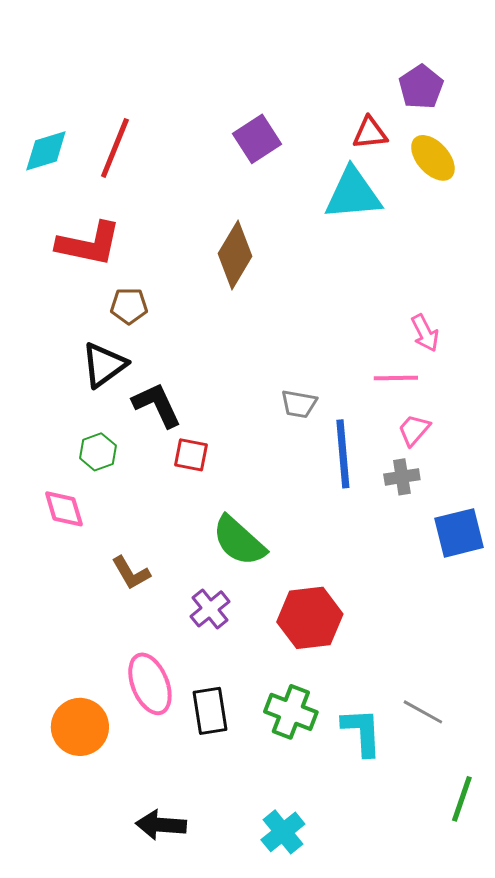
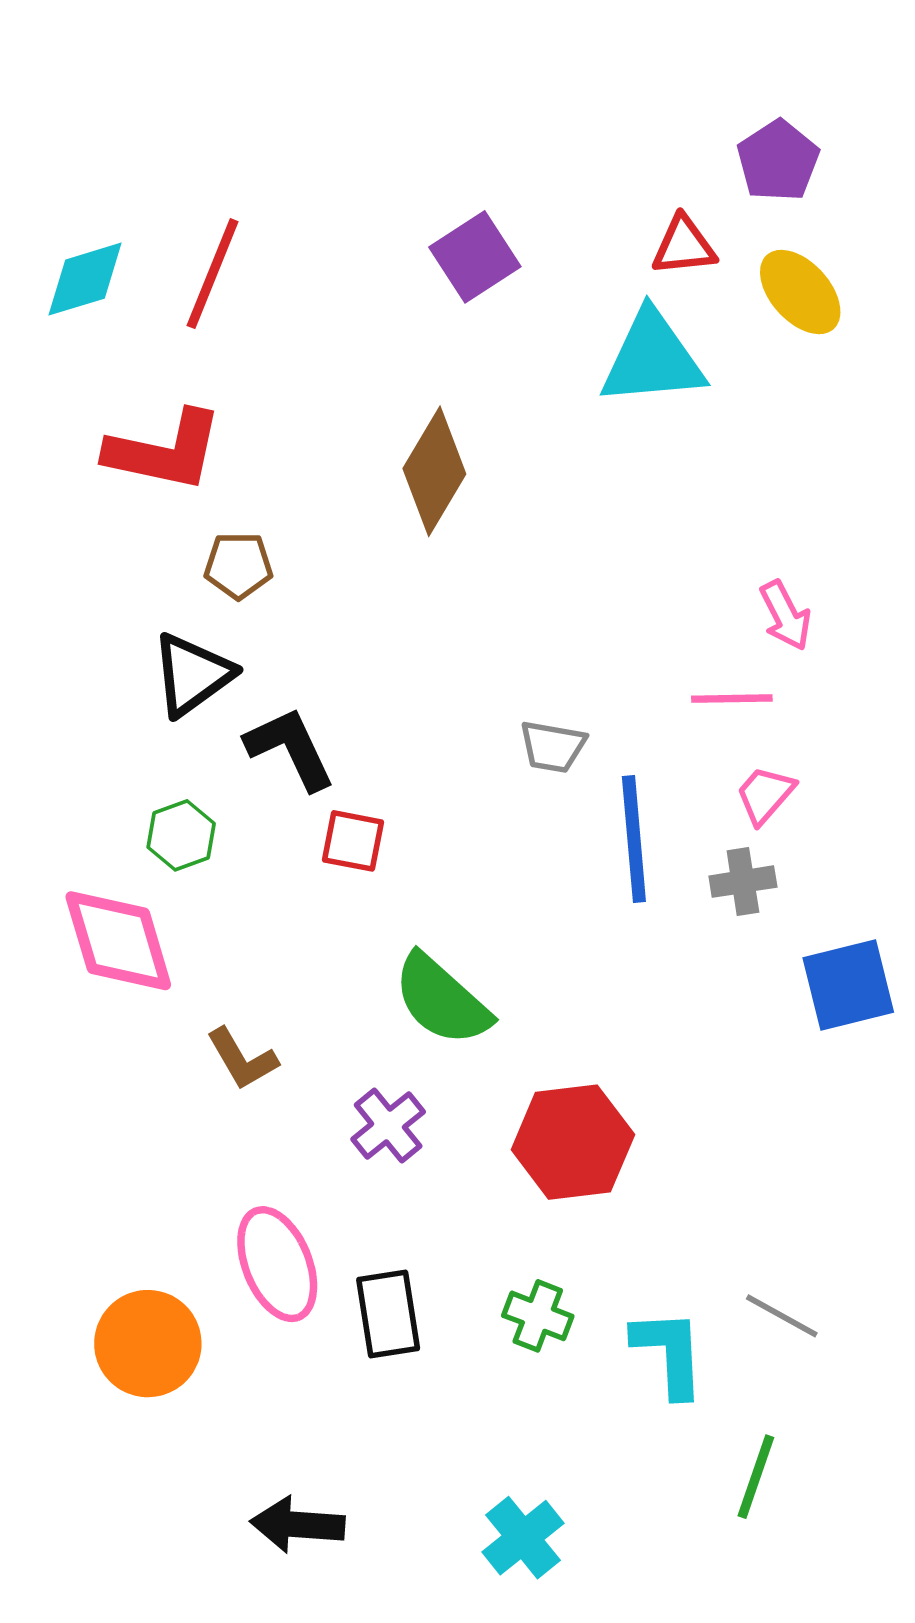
pink diamond: (64, 509) -> (118, 941), size x1.5
green cross: (291, 712) -> (538, 1316), size x0.7
green line: (462, 799) -> (756, 1477), moved

